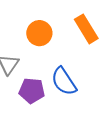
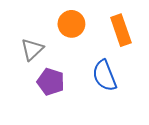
blue semicircle: (64, 81) -> (104, 76), moved

